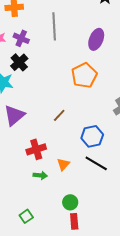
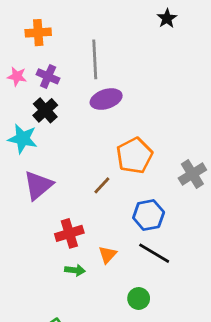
purple ellipse: (96, 39) -> (106, 99), moved, turned 50
orange pentagon: (84, 75) -> (134, 156), moved
green circle: (70, 202) -> (139, 298), moved

